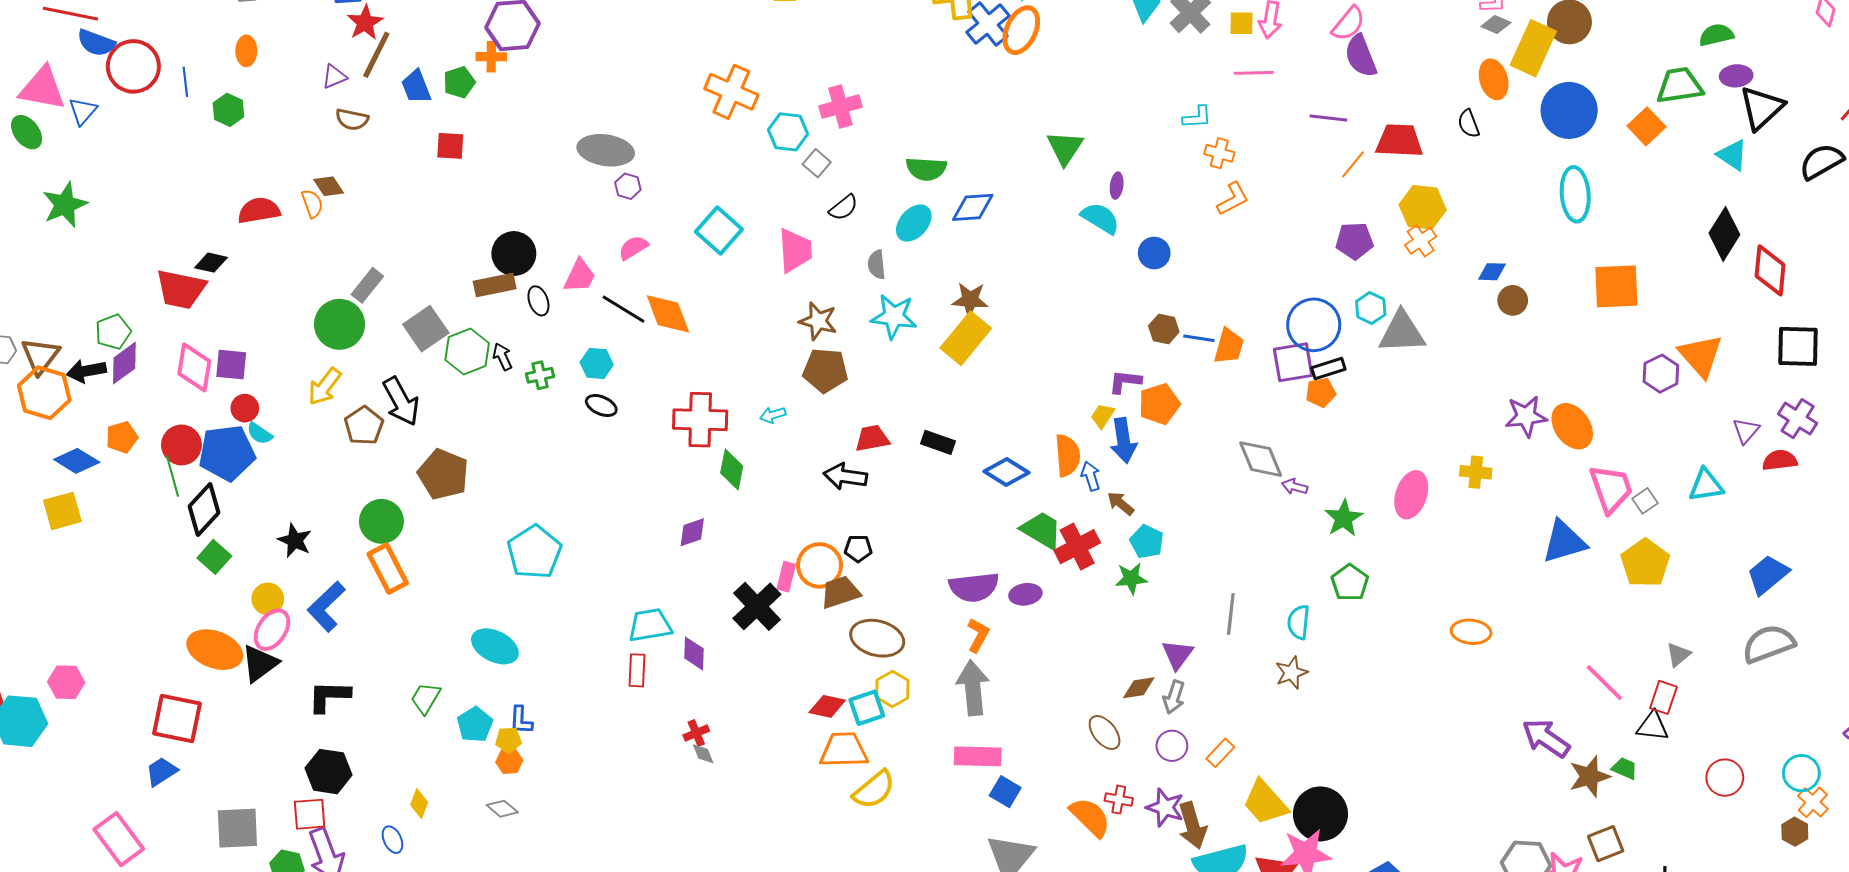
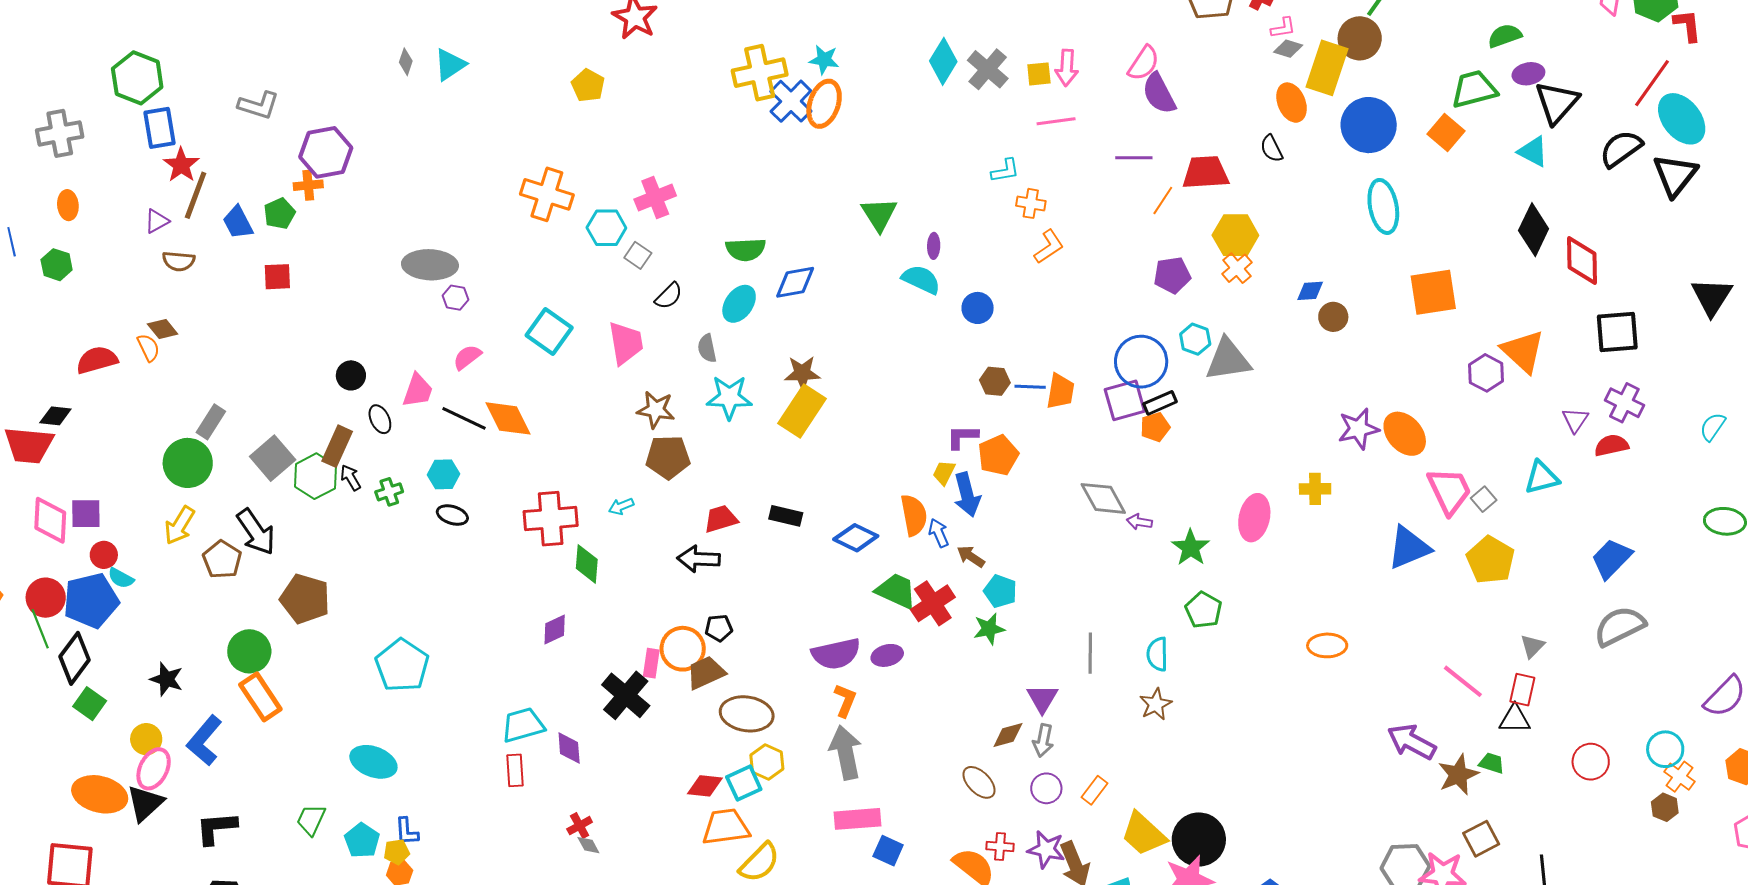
black circle: (514, 254) -> (351, 375), size x0.7
brown rectangle: (495, 285) -> (337, 446), moved, turned -48

